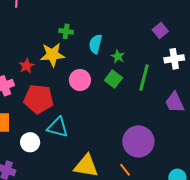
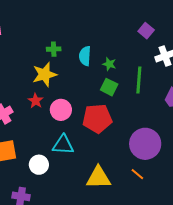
red star: (26, 66) -> (36, 101), moved
pink circle: (80, 80) -> (61, 110), moved
red pentagon: (39, 99) -> (97, 119), moved

